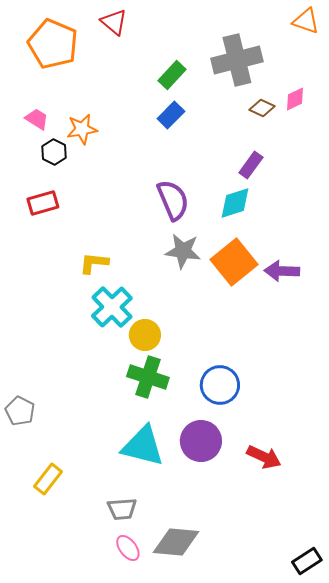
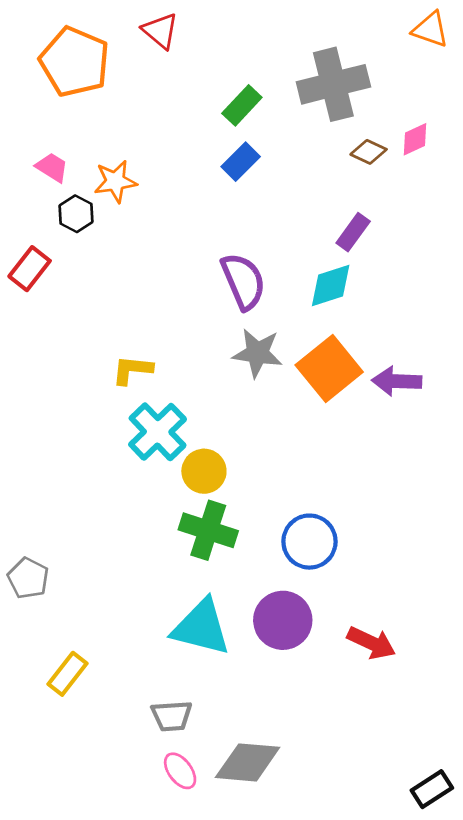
red rectangle: (43, 203) -> (30, 269), moved, turned -36

